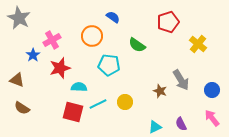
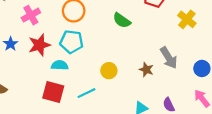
blue star: (33, 55) -> (11, 44), moved
cyan pentagon: (109, 65) -> (71, 42), moved
yellow circle: (125, 102) -> (109, 71), moved
cyan line: (98, 104) -> (86, 93), moved

